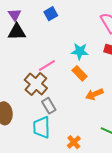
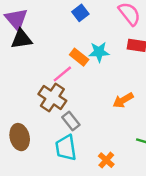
blue square: (51, 14) -> (80, 13), moved
purple triangle: (15, 15) -> (16, 19), size x1.5
orange rectangle: (80, 73) -> (79, 57), moved

